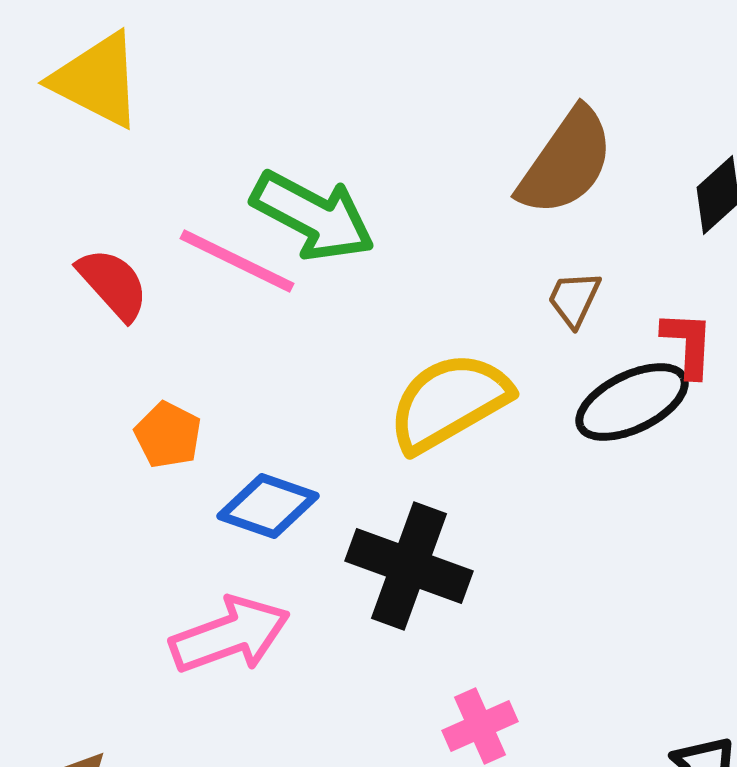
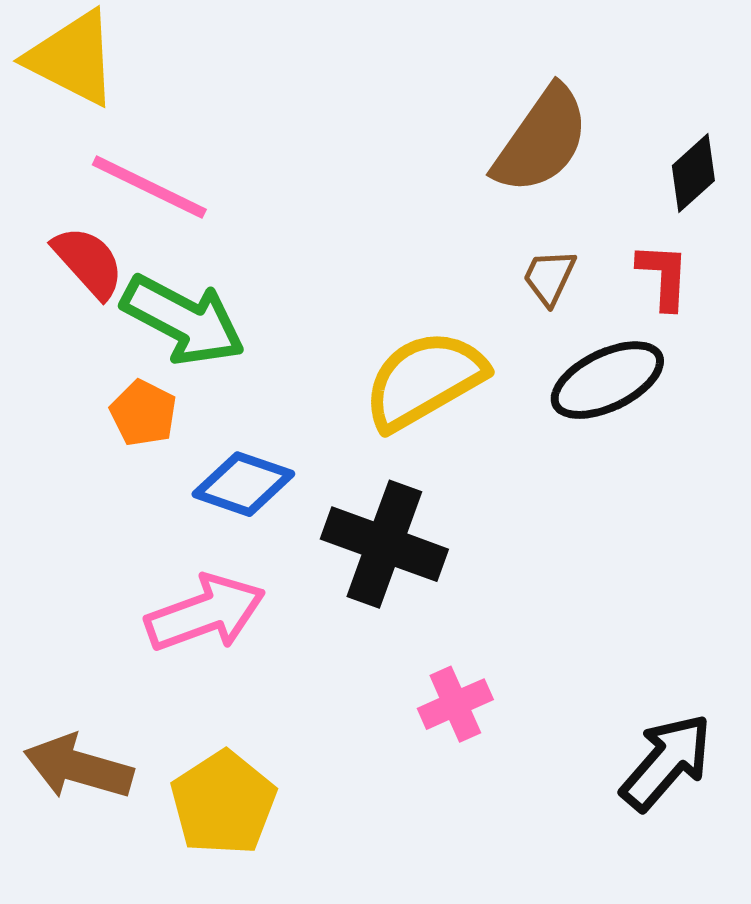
green arrow: (313, 216) -> (183, 320), moved
pink line: (237, 261) -> (149, 187), moved
red L-shape: (688, 344) -> (663, 276), moved

